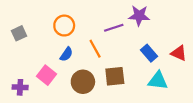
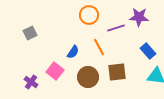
orange circle: (64, 26) -> (89, 15), moved
purple cross: (20, 87) -> (31, 82), turned 32

